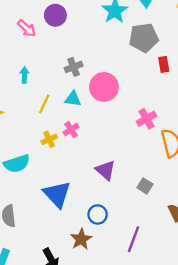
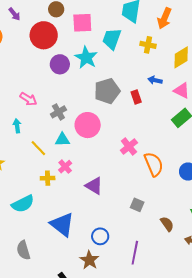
purple circle: (55, 15) -> (60, 64), moved
pink arrow: (27, 28) -> (28, 99), moved
gray pentagon: (144, 38) -> (107, 91), moved
yellow line: (44, 104) -> (38, 148), turned -60
yellow cross: (49, 139) -> (48, 178), turned 32
purple triangle: (105, 170) -> (94, 186), moved

